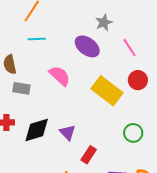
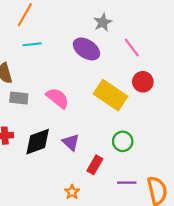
pink semicircle: (60, 76) -> (58, 98), moved
green circle: (133, 133) -> (123, 141), moved

